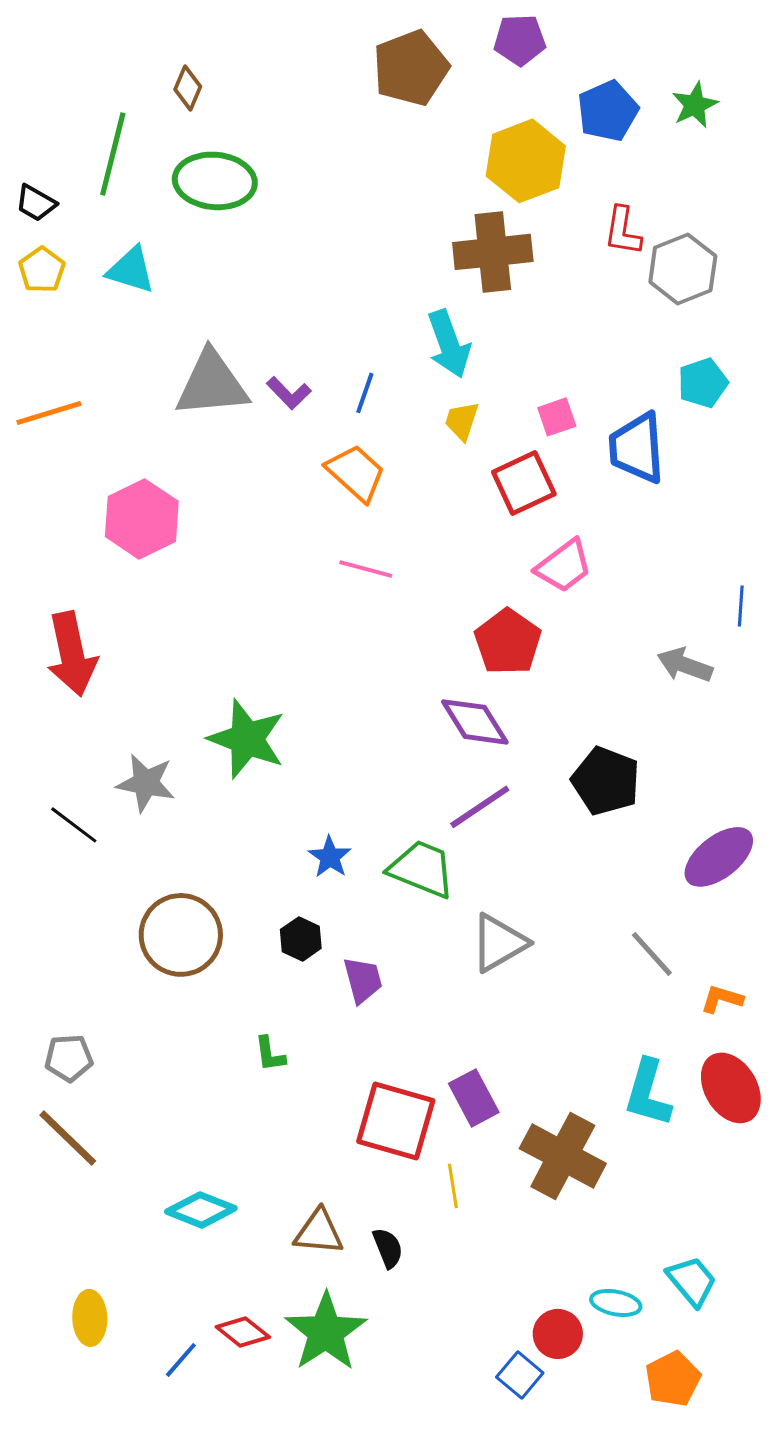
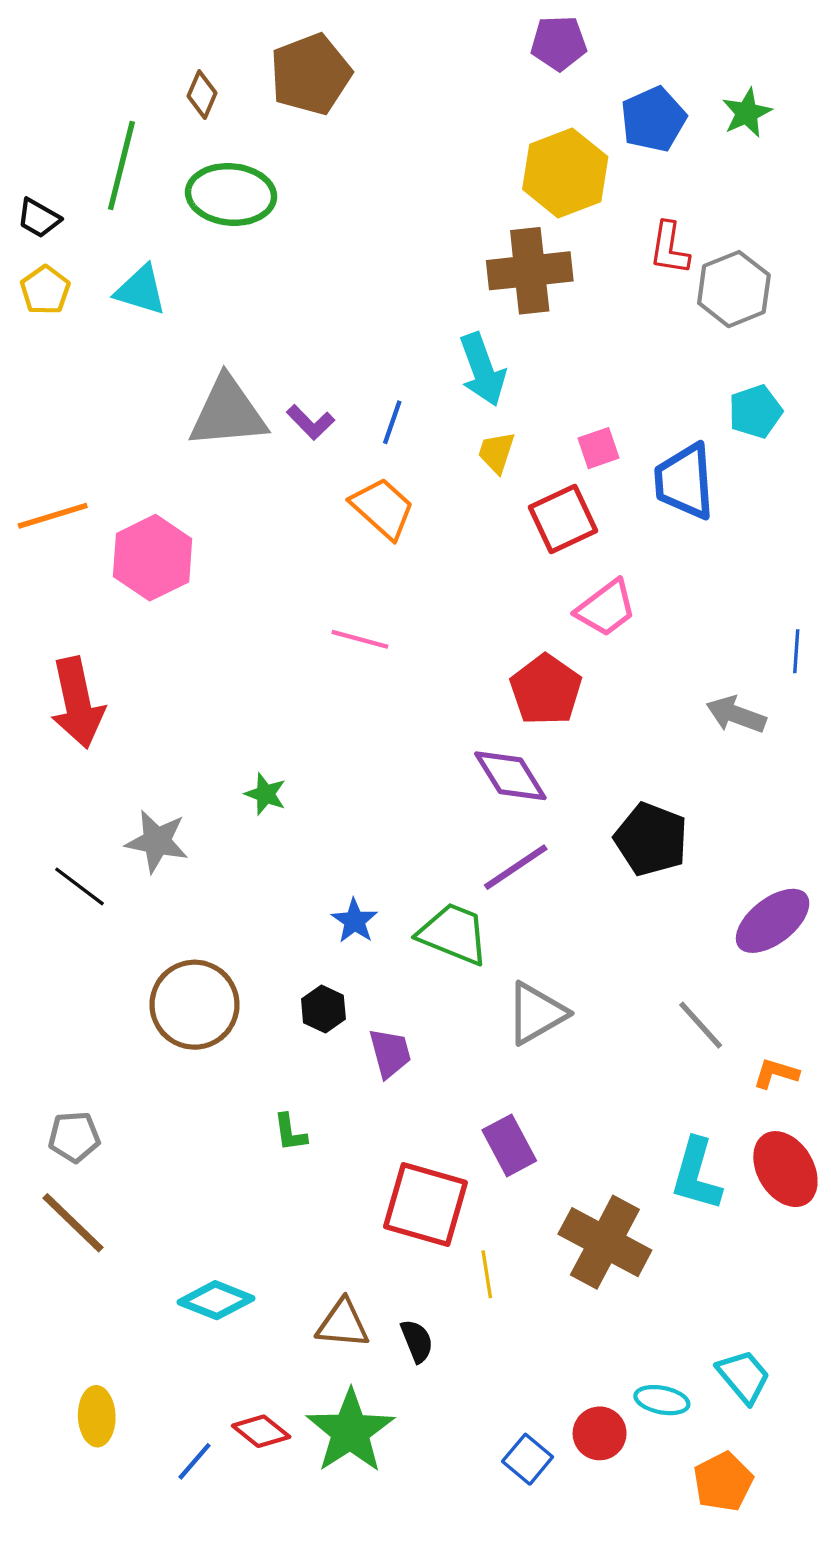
brown pentagon: (411, 68) -> (311, 74), moved
orange line: (49, 413) -> (53, 516), moved
pink line: (366, 569) -> (360, 639), moved
green star: (247, 739) -> (265, 794), size x0.5
purple rectangle: (474, 1098) -> (509, 1145), moved
blue square: (520, 1375) -> (528, 1459), moved

